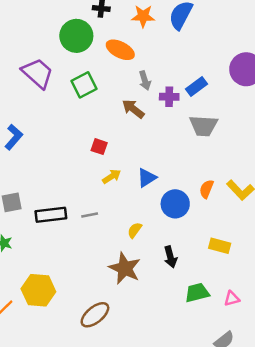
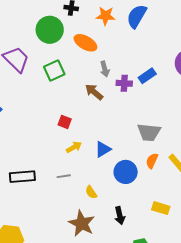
gray trapezoid: (204, 126) -> (149, 132), moved
gray line: (90, 215) -> (64, 176), moved
yellow semicircle: (135, 230) -> (91, 192), turned -72

